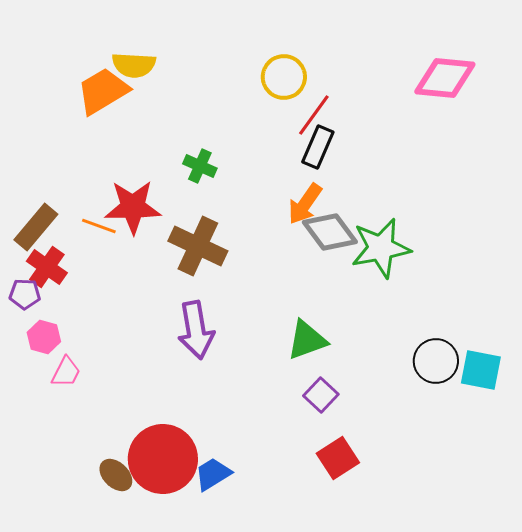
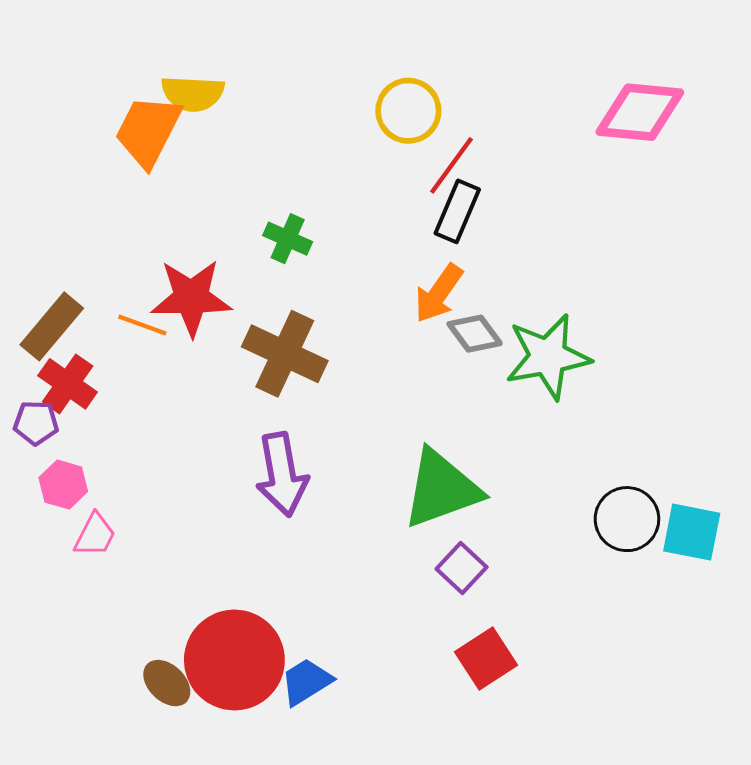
orange trapezoid: (103, 91) -> (148, 131), turned -32
gray diamond: (330, 232) -> (475, 334), size x0.7
green triangle: (307, 340) -> (441, 489), size x1.4

